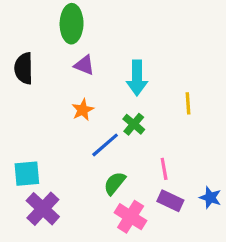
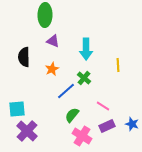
black semicircle: (24, 68) -> (24, 57), moved
pink line: (164, 169) -> (103, 106), turned -48
purple rectangle: (170, 201) -> (107, 126), turned -49

